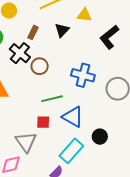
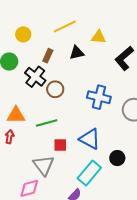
black triangle: (62, 30) -> (77, 53), turned 35
green line: (52, 99) -> (47, 123), moved

